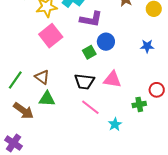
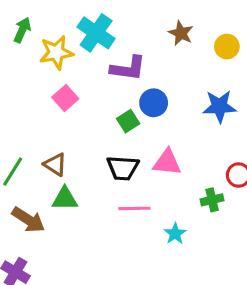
pink square: (51, 36) -> (65, 98), size x0.7
blue star: (147, 46) -> (220, 106), size x1.5
pink line: (90, 107) -> (134, 208), turned -36

